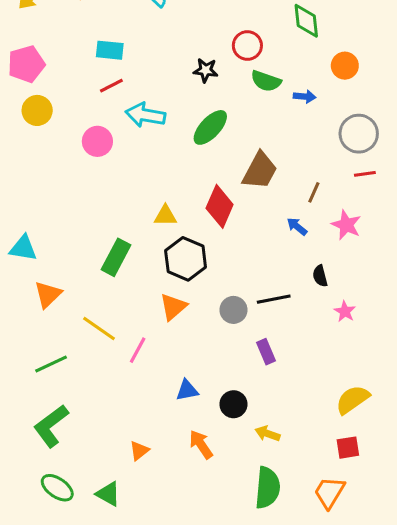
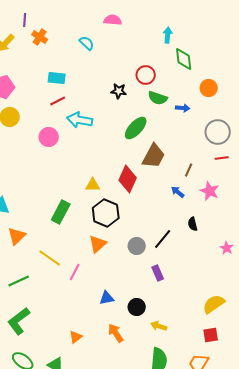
green ellipse: (210, 127) -> (136, 128), moved
black line: (274, 299) -> (163, 239), turned -40
pink star: (345, 311) -> (227, 248), moved

